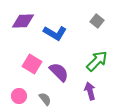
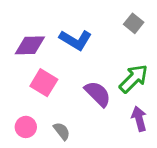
purple diamond: (23, 21) -> (30, 45), moved
purple semicircle: (59, 72) -> (98, 94), moved
purple arrow: (90, 91) -> (139, 119), moved

